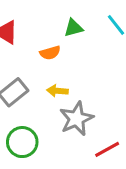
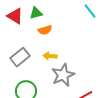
green triangle: (73, 28) -> (36, 13), moved

